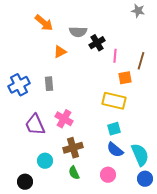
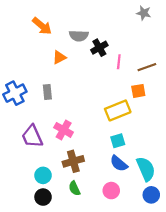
brown line: (141, 61) -> (147, 67), turned 54
orange square: (125, 78) -> (138, 91), moved
yellow rectangle: (114, 101) -> (118, 110), turned -35
black circle: (25, 182) -> (43, 197), moved

